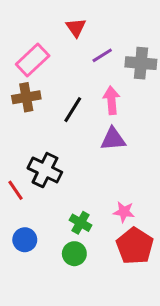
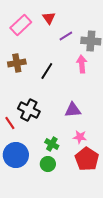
pink rectangle: (33, 60) -> (21, 25), moved
pink arrow: (112, 100) -> (82, 64), moved
purple triangle: (113, 139) -> (73, 110), moved
blue circle: (25, 240) -> (16, 155), size x1.6

